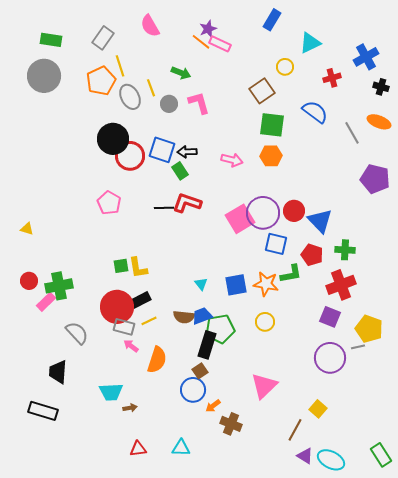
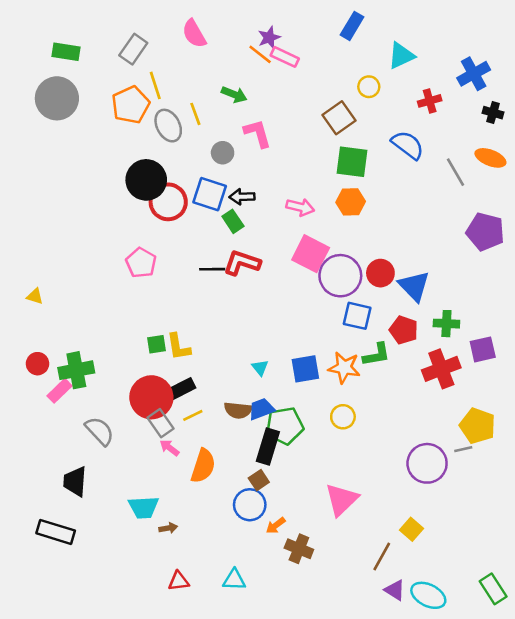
gray circle: (169, 104) -> (223, 153), moved
pink square: (240, 219) -> (311, 254), moved, turned -32
purple square: (330, 317) -> (483, 349), moved, turned -35
gray rectangle: (124, 327) -> (160, 423), turned 40

